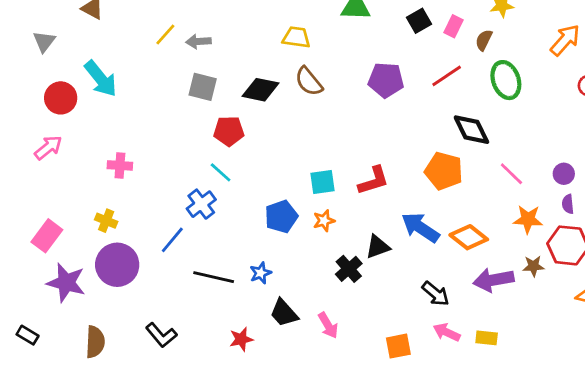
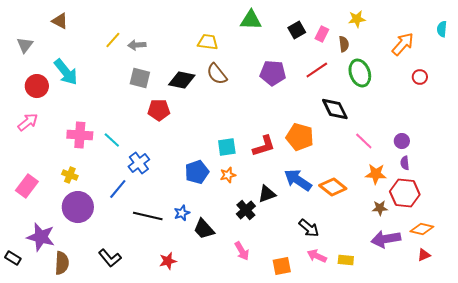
brown semicircle: (484, 40) -> (344, 44), turned 147
pink cross: (120, 165) -> (80, 135), size x1.4
orange pentagon: (444, 171) -> (300, 137), moved
cyan line: (221, 172) -> (112, 140), moved
purple arrow: (493, 280) -> (386, 239), moved
purple star: (66, 283) -> (41, 237), moved
black trapezoid: (284, 313) -> (204, 229), moved
pink arrow: (328, 325) -> (242, 251), moved

